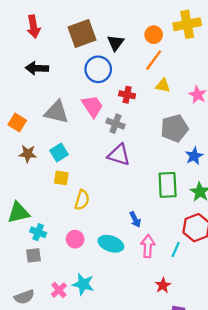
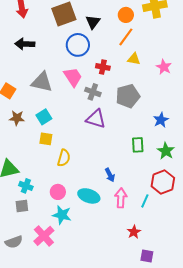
gray pentagon: (174, 128) -> (128, 96), moved
green rectangle: (168, 185) -> (138, 145), size x0.7
cyan star: (83, 284) -> (62, 215), moved
pink cross: (59, 290) -> (44, 236), size x1.5

